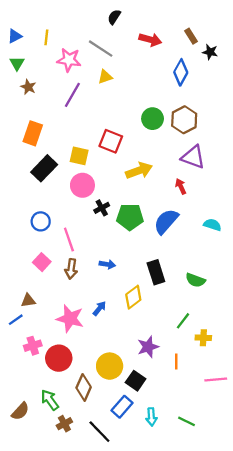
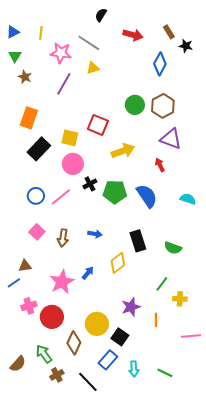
blue semicircle: (166, 221) -> (147, 196), turned 105
pink line: (69, 239) -> (61, 197), moved, turned 70
pink star: (70, 319) -> (62, 282), turned 30

